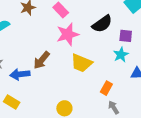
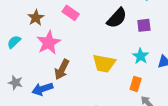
pink star: (68, 34) -> (49, 43), moved
cyan star: (121, 55) -> (141, 56), moved

